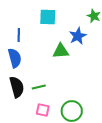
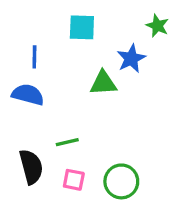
blue semicircle: (15, 58) -> (28, 95), turned -60
black semicircle: (17, 87) -> (31, 167), moved

